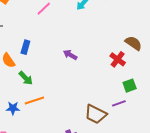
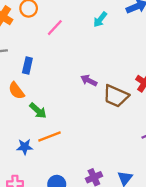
blue rectangle: (25, 47) -> (27, 66), moved
brown trapezoid: (96, 114) -> (116, 96), moved

